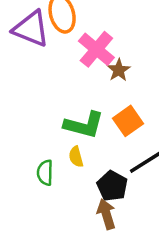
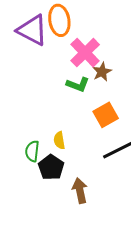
green L-shape: (84, 125) -> (78, 85), moved, size x0.7
black pentagon: (112, 186) -> (51, 167), moved

